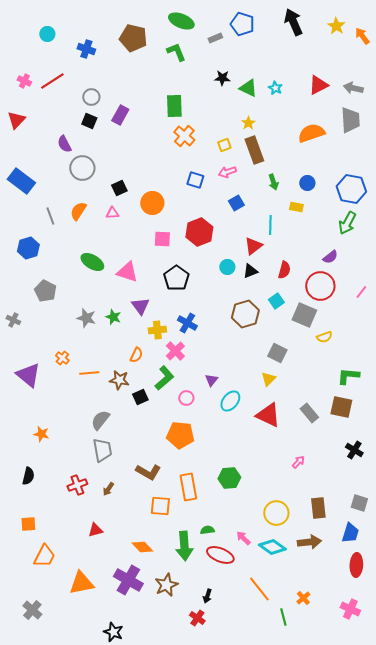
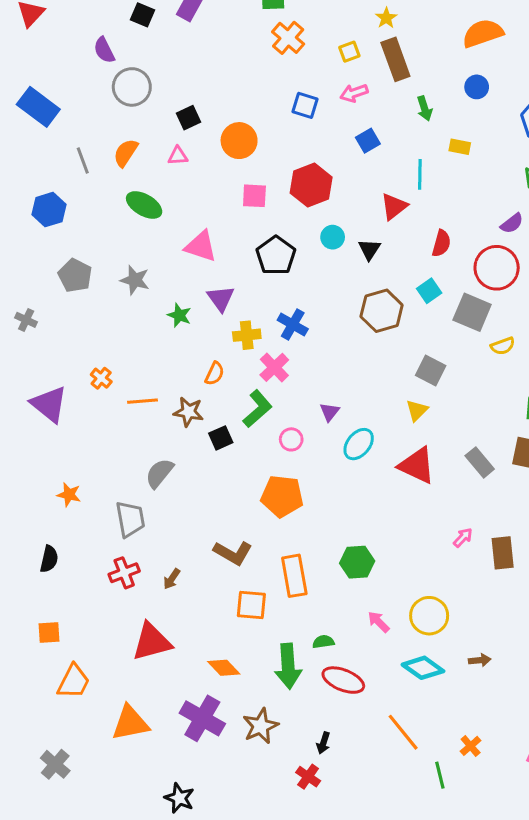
blue circle: (307, 183) -> (477, 87), moved
green ellipse: (92, 262) -> (144, 205), moved
cyan circle: (227, 267) -> (333, 237), moved
black triangle: (250, 271) -> (369, 249), moved, turned -35
gray star: (86, 318) -> (135, 280), moved
gray trapezoid: (102, 450) -> (130, 519), moved
brown rectangle: (318, 508) -> (503, 553), moved
red triangle: (95, 530) -> (152, 642), size x1.8
pink arrow: (243, 538) -> (379, 622), moved
brown arrow: (309, 542) -> (480, 660), size x0.6

